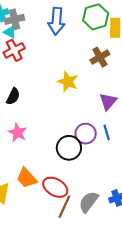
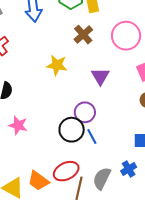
blue line: (107, 132) -> (92, 136), moved
orange trapezoid: (27, 178) -> (38, 181), moved
red ellipse: (55, 187) -> (66, 171), turned -45

